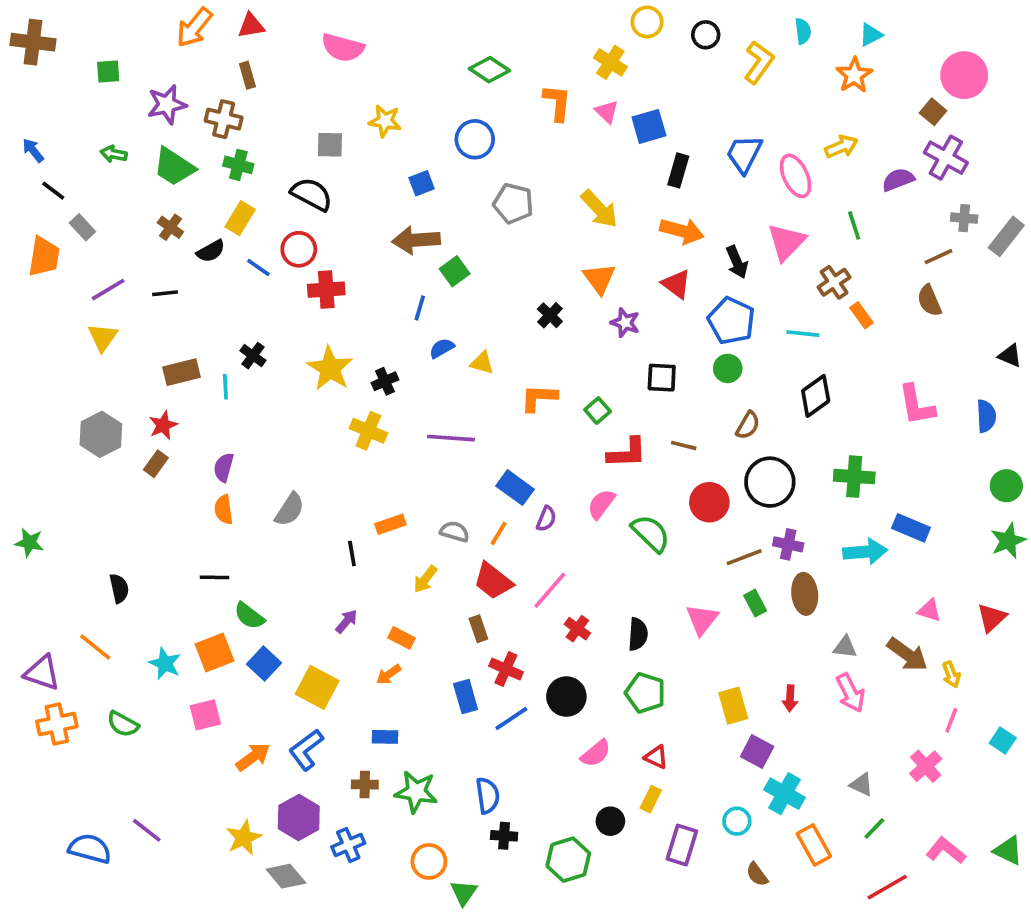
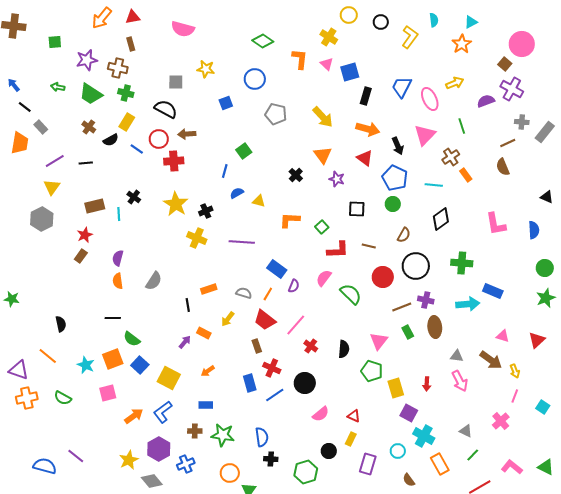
brown arrow: (416, 240) -> (187, 134), moved, size x0.7
gray hexagon: (101, 434) -> (42, 219), moved
orange rectangle: (401, 638) -> (204, 333), moved
green pentagon: (645, 693) -> (372, 371), moved

